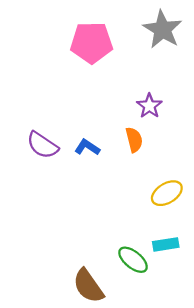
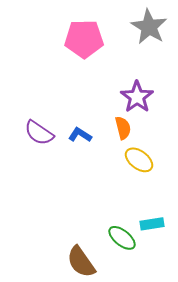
purple star: (149, 106) -> (137, 97), size x1.4
yellow ellipse: (167, 193) -> (139, 160), moved, turned 68

